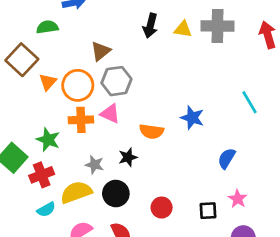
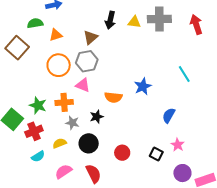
brown triangle: (101, 51) -> (91, 37), moved
orange triangle: (48, 82) -> (56, 35), moved, turned 32
blue star: (192, 118) -> (143, 86), turned 30
orange cross: (81, 120) -> (64, 102), moved
yellow semicircle: (76, 192) -> (60, 143), size x0.6
black square: (208, 211) -> (156, 154), turned 32

